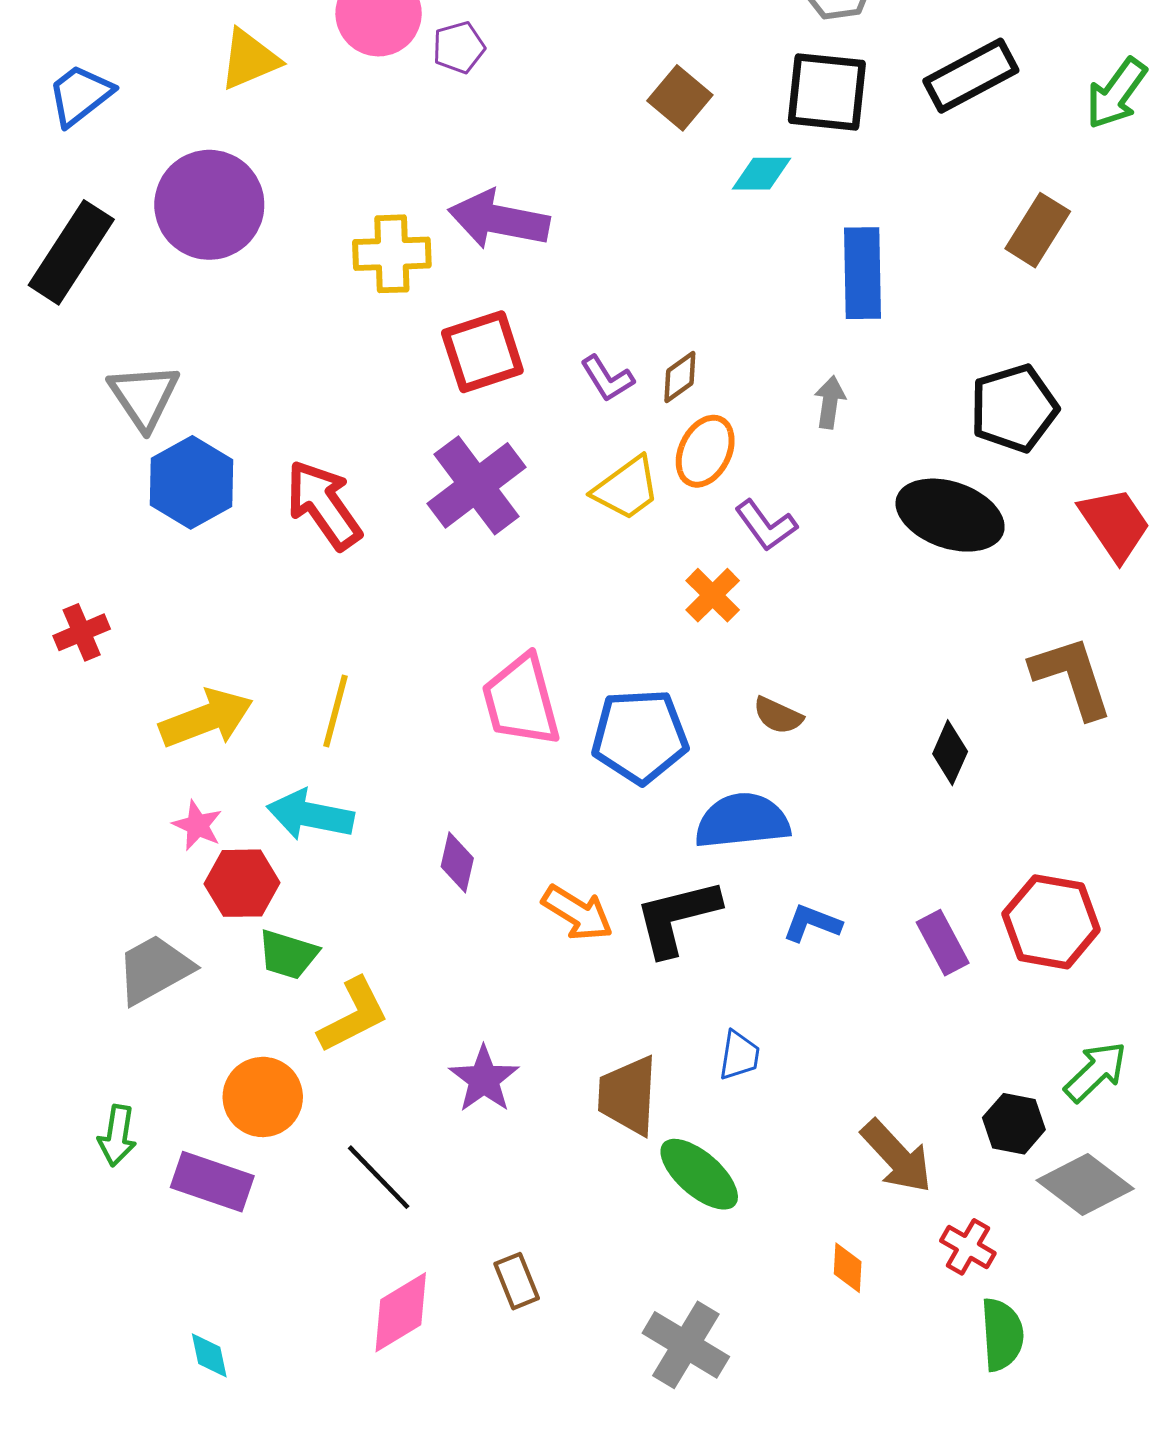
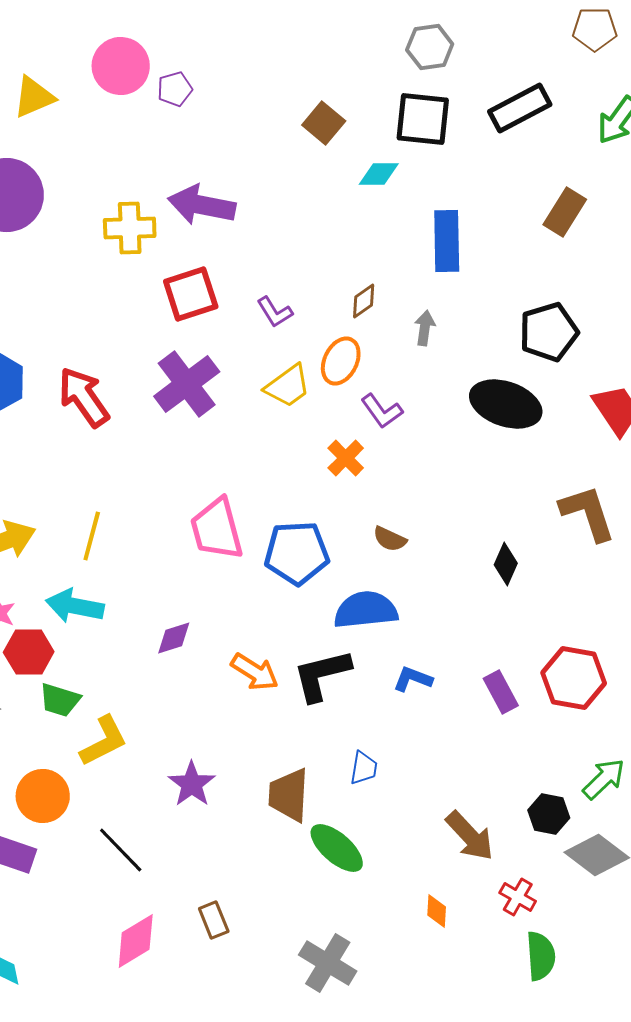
brown diamond: (680, 377) -> (364, 301), moved
purple diamond: (457, 862) -> (174, 638), turned 60

